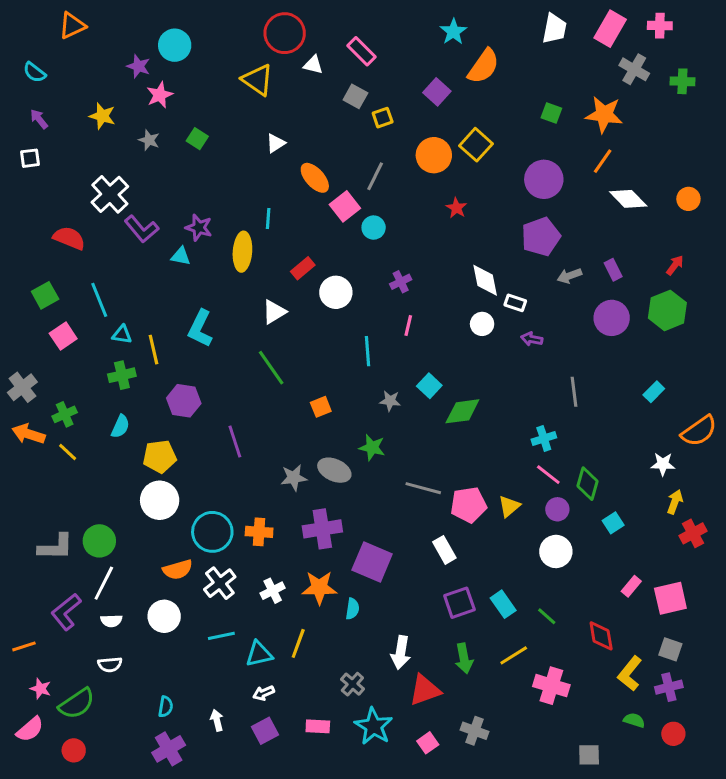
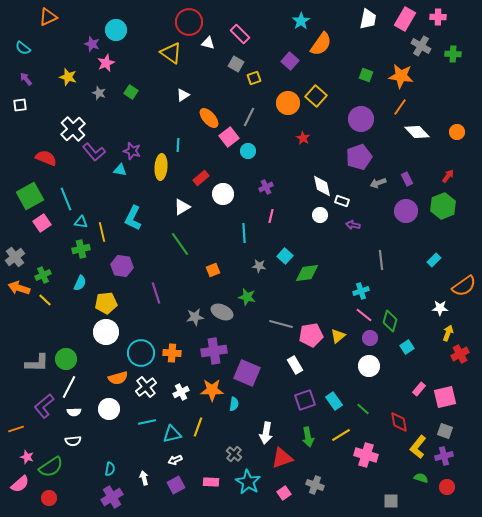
green square: (45, 295) -> (30, 196), size x1.5

